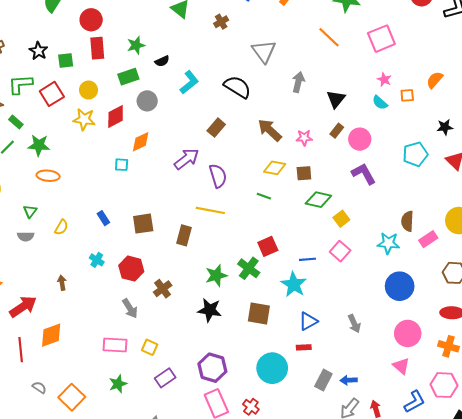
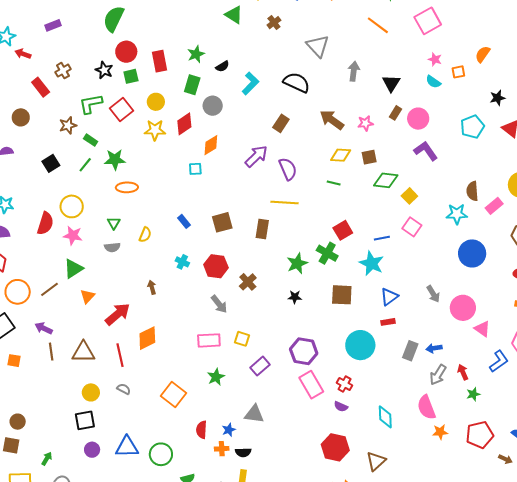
red circle: (91, 20) -> (126, 52), moved
green rectangle: (128, 77) -> (192, 85), turned -48
black star: (210, 310) -> (295, 297), size x0.6
pink circle: (408, 333) -> (463, 308), moved
gray semicircle: (39, 387) -> (124, 389), moved

